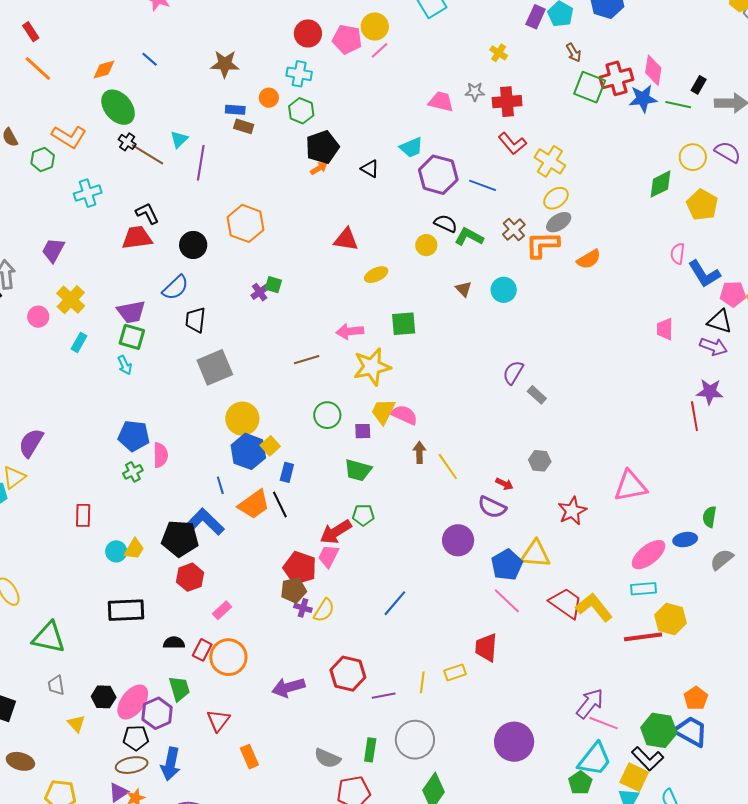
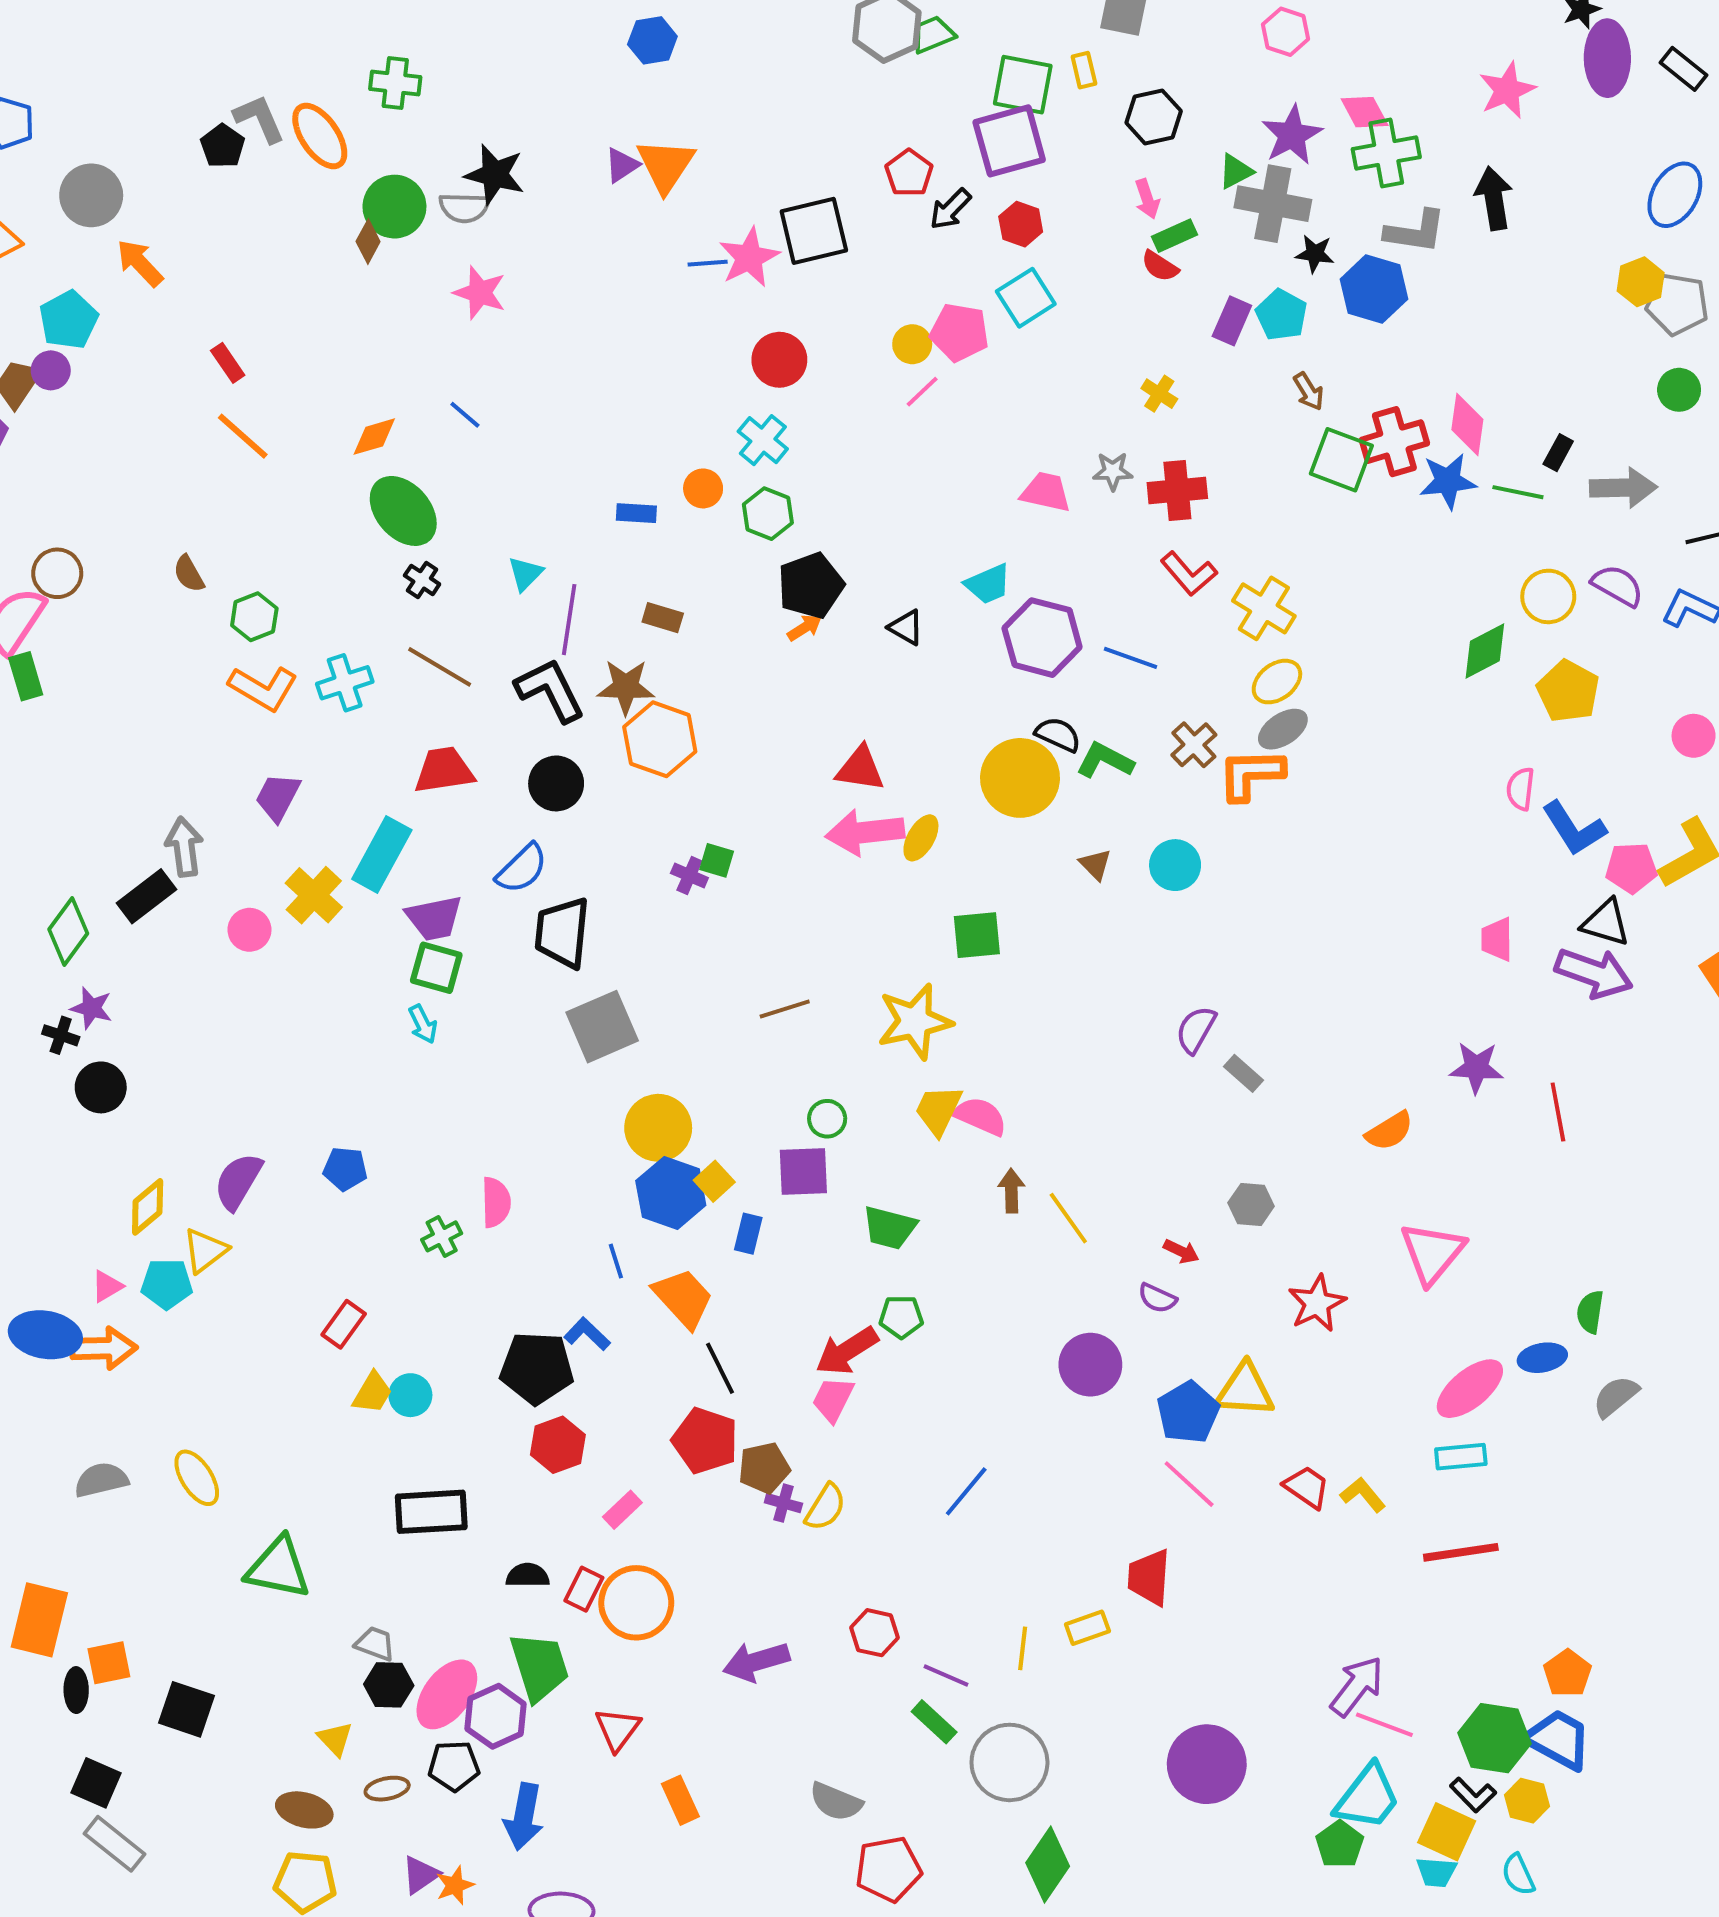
yellow circle: (375, 27) -> (912, 344), size x0.7
pink pentagon: (347, 39) -> (959, 332), moved
brown star: (225, 64) -> (626, 687), moved
cyan cross: (299, 74) -> (763, 440), turned 30
brown rectangle: (244, 126) -> (663, 618), moved
orange L-shape: (69, 137) -> (263, 688), moved
brown line: (147, 154) -> (440, 667), moved
black L-shape: (147, 213) -> (550, 690), moved, size x1.5
yellow circle: (426, 245) -> (1020, 778), size x1.8
orange semicircle: (589, 259) -> (1389, 1131), moved
yellow ellipse: (376, 275) -> (921, 838), turned -35
purple cross: (260, 292) -> (689, 875), turned -30
black trapezoid: (195, 320) -> (562, 933), size x1.4
pink arrow: (350, 331) -> (865, 832), moved, size x1.4
cyan rectangle: (79, 342) -> (382, 855), moved, size x1.8
purple arrow: (713, 347) -> (1594, 973), size x1.4
purple star: (710, 392) -> (1476, 1068), moved
green circle: (327, 415) -> (827, 1119), size x0.7
purple square: (363, 431) -> (803, 1172), moved, size x1.6
blue pentagon: (134, 436) -> (345, 1169), moved, size x0.7
pink triangle: (631, 486) -> (1432, 1253), turned -39
orange trapezoid: (254, 504) -> (683, 1298), turned -96
black line: (280, 505) -> (720, 1368), moved
purple semicircle: (492, 507) -> (1157, 1298), size x0.7
red rectangle: (83, 515) -> (344, 1324), turned 35
blue L-shape: (205, 522) -> (587, 1334), size x0.6
yellow trapezoid: (134, 549) -> (372, 1393), moved
red pentagon: (300, 568) -> (705, 1441), moved
red trapezoid: (566, 603) -> (1307, 1487), size x0.7
yellow L-shape: (594, 607) -> (1363, 1495), size x0.6
yellow hexagon: (670, 619) -> (1527, 1801), moved, size x0.7
red hexagon: (348, 674) -> (875, 1633), size x0.7
gray trapezoid: (56, 685) -> (375, 1644), moved, turned 120
green trapezoid: (179, 689) -> (539, 1667), size x1.4
purple line: (384, 696) -> (946, 1675), turned 35
green rectangle: (370, 750) -> (934, 1722), moved, turned -55
black L-shape: (648, 759) -> (1473, 1795), size x0.7
brown ellipse: (20, 761) -> (304, 1810), moved
brown ellipse: (132, 765) -> (387, 1789), moved, size x0.7

